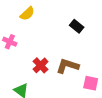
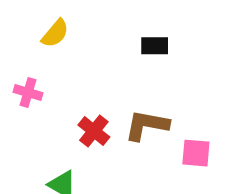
black rectangle: (77, 26) -> (155, 46), turned -32

